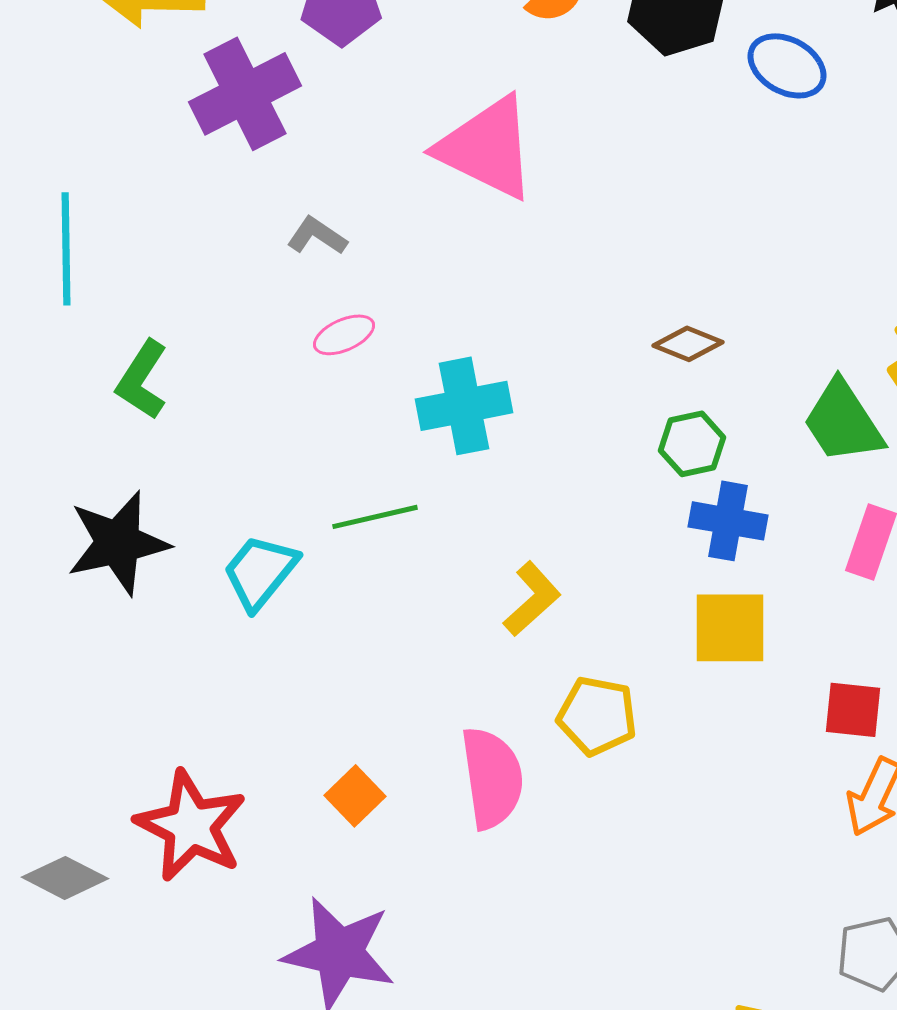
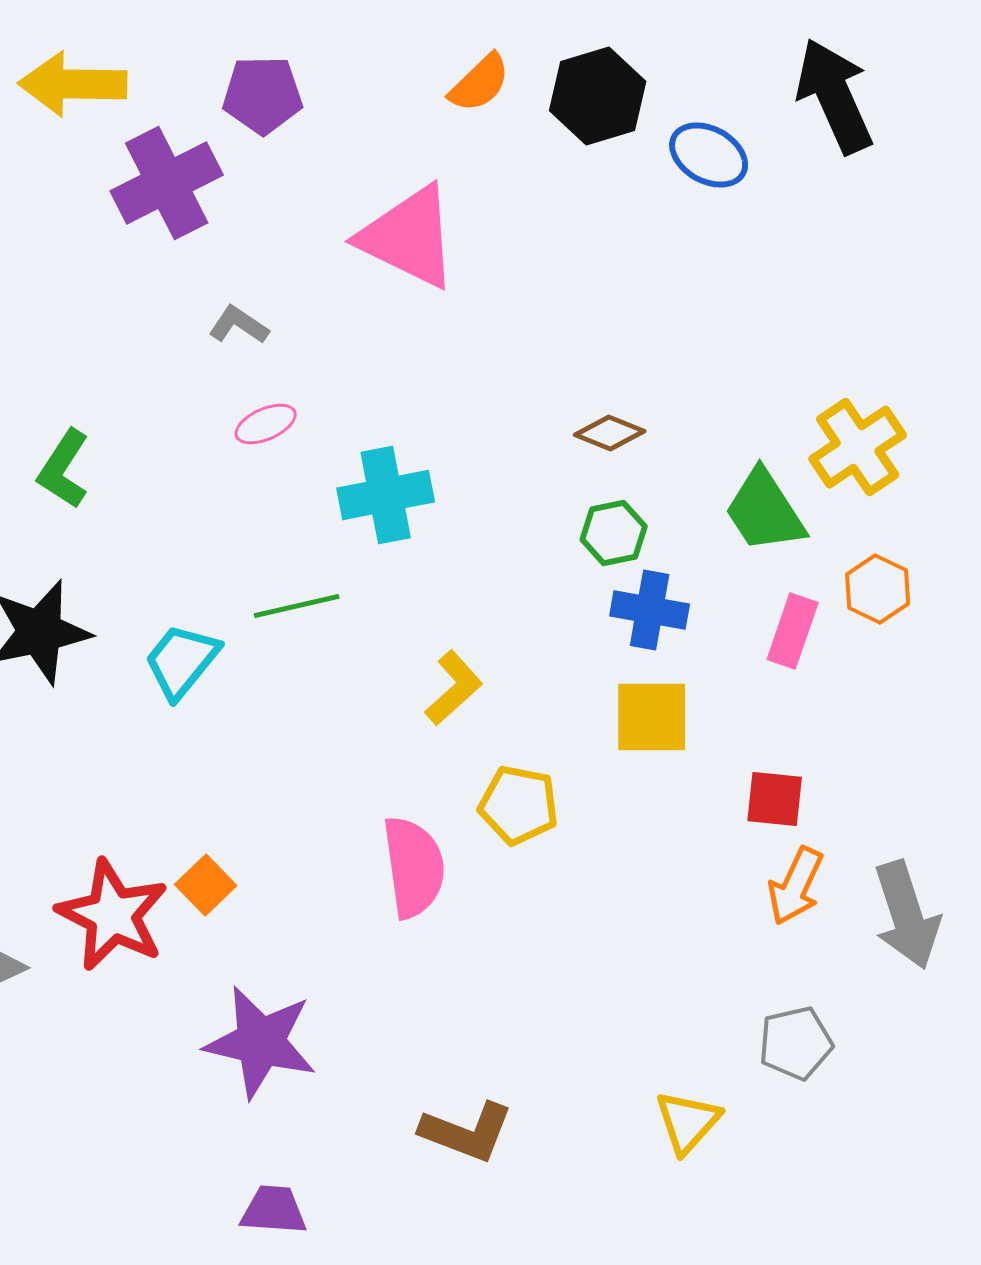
orange square: (355, 796) -> (206, 885), moved

